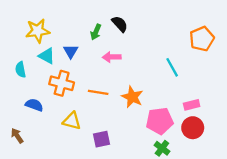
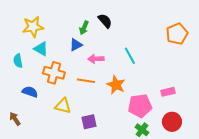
blue triangle: (71, 51) -> (76, 45), moved, turned 32
pink arrow: (112, 57) -> (96, 59), moved
cyan line: (172, 67) -> (130, 56), moved
red circle: (193, 128) -> (172, 122), moved

